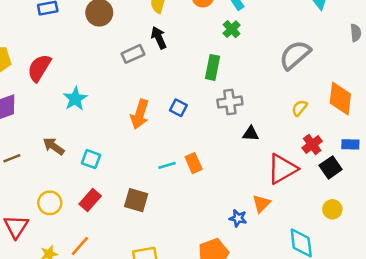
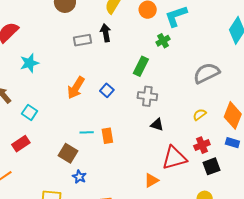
blue rectangle: (350, 144) -> (232, 143), moved
brown square: (136, 200) -> (68, 153), moved
blue star: (238, 218) -> (79, 177), moved

